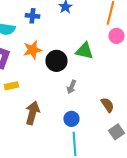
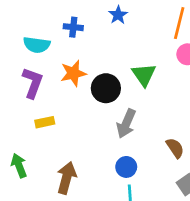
green triangle: (84, 51) -> (144, 75), turned 42
gray arrow: (71, 87) -> (126, 124), size x1.5
brown arrow: (32, 113) -> (67, 178), moved

